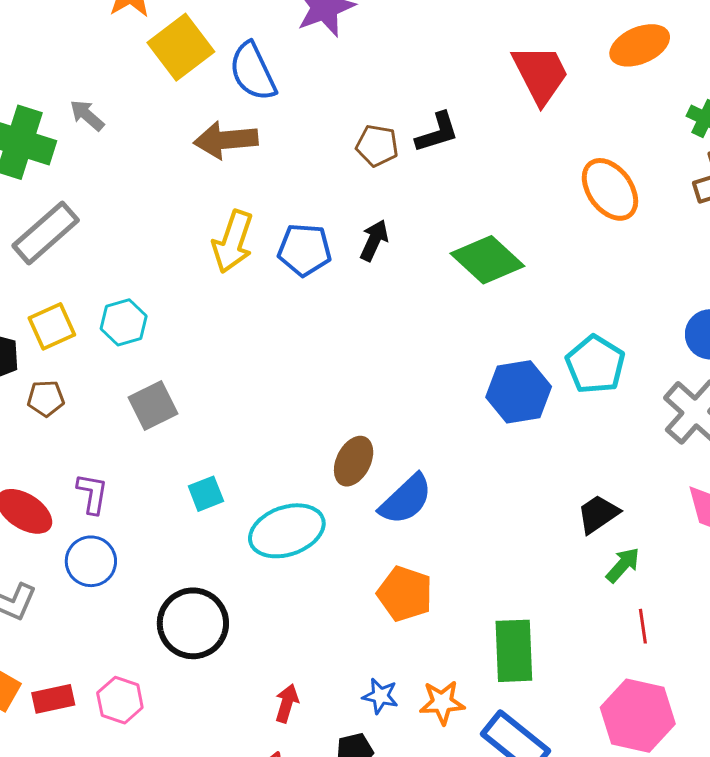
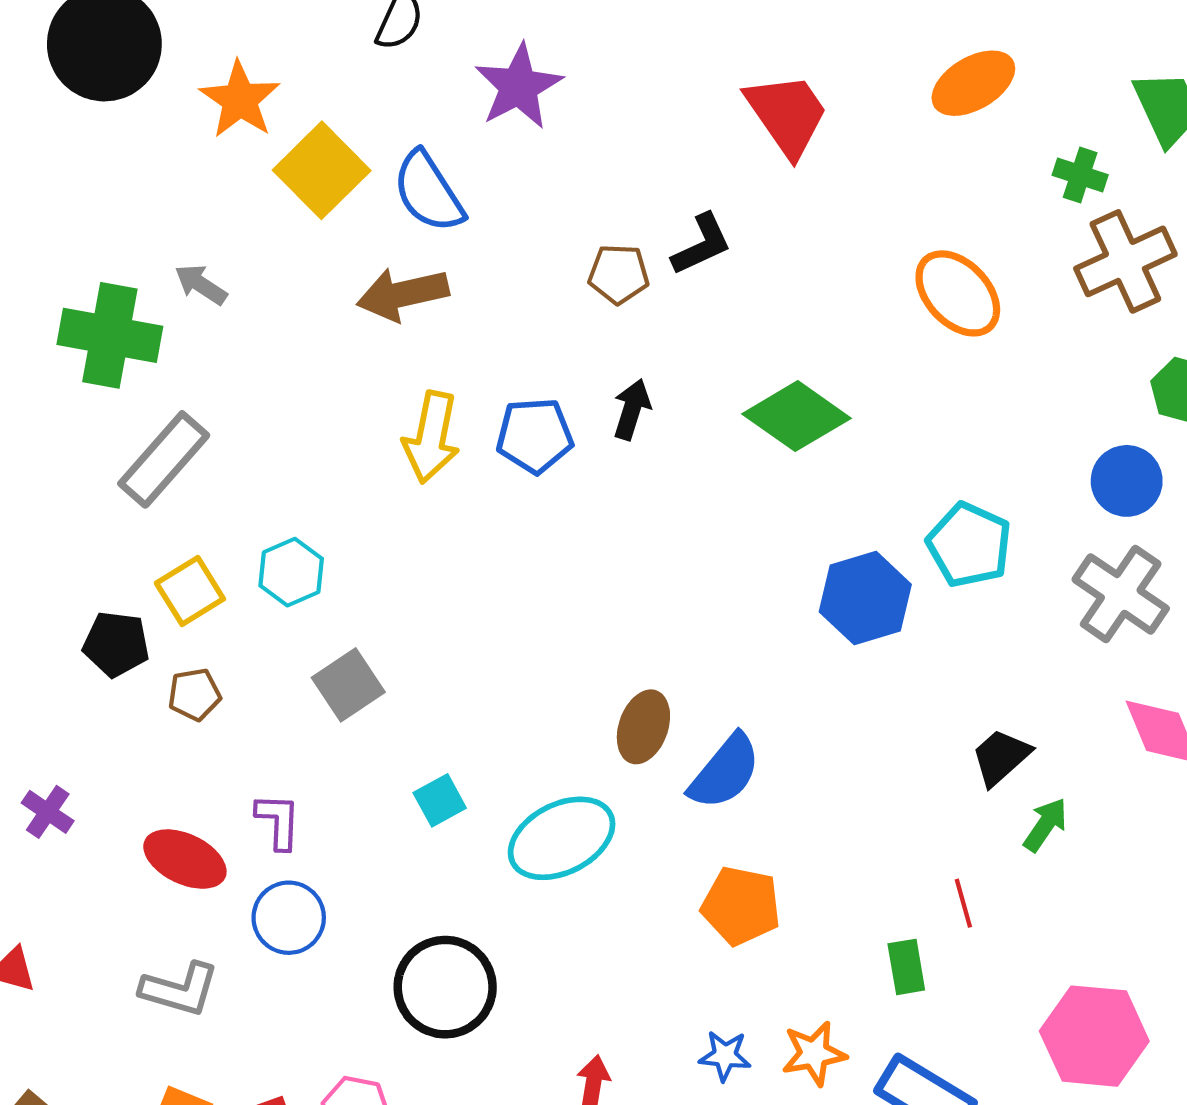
red trapezoid: (540, 74) -> (787, 114), moved
red line: (643, 626) -> (963, 903), moved
green rectangle: (514, 651) -> (906, 967), size x0.6

